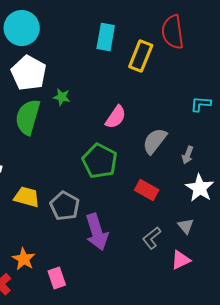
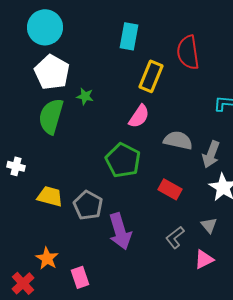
red semicircle: (173, 32) -> (188, 52), moved
yellow rectangle: (141, 56) -> (151, 76), moved
gray semicircle: (155, 141) -> (178, 140), turned 64
gray arrow: (188, 155) -> (211, 154), size x1.5

